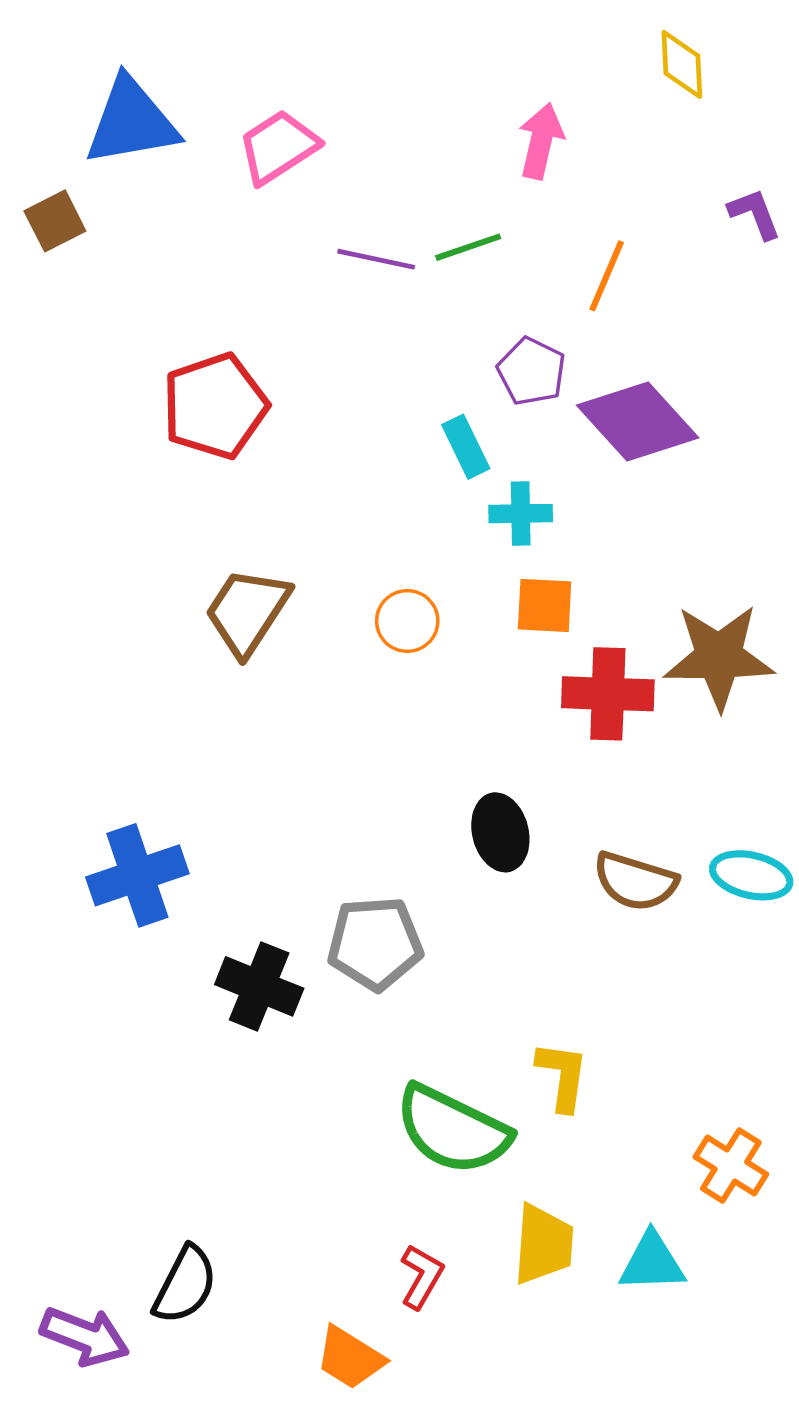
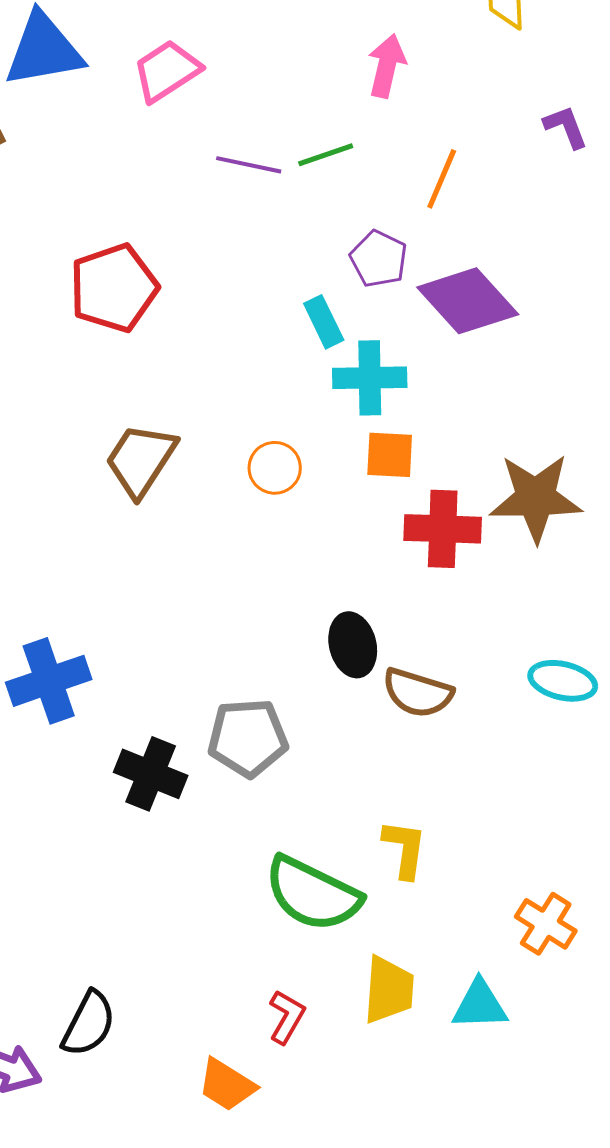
cyan cross: (521, 514) -> (370, 378), size x1.4
brown semicircle: (635, 881) -> (418, 693), moved

